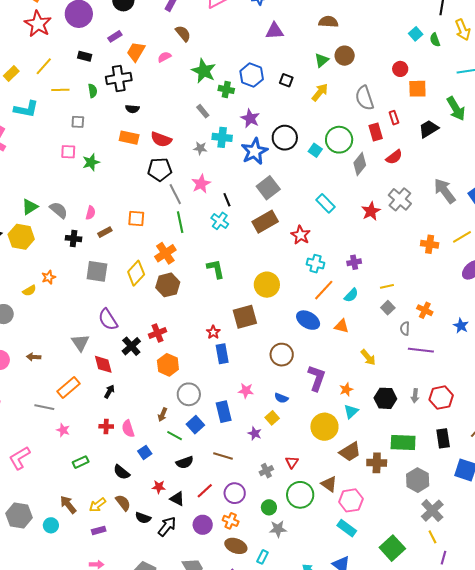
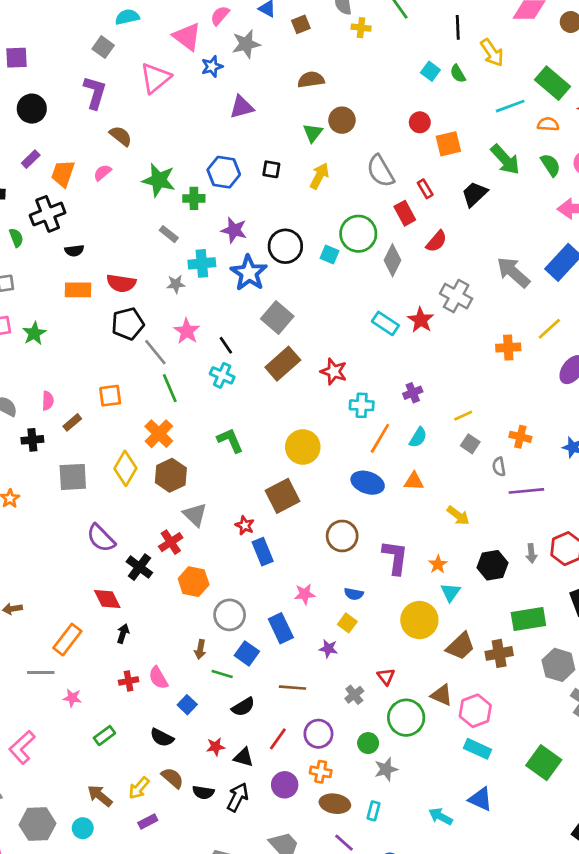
cyan rectangle: (326, 203) -> (385, 323), moved
gray triangle: (80, 343) -> (195, 515), moved

